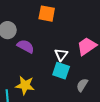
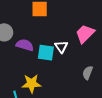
cyan square: (61, 71) -> (46, 53), moved

